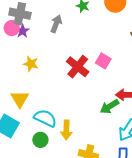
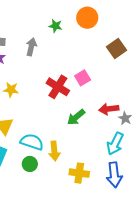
pink square: (103, 61) -> (83, 78), turned 35
green arrow: (109, 107) -> (76, 117), moved

